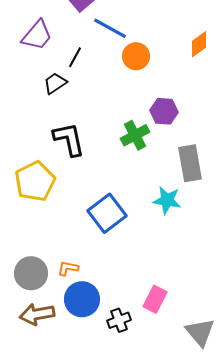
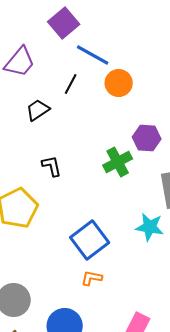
black line: (75, 57) -> (71, 84), moved
black L-shape: (69, 139) -> (52, 166), size x0.6
orange L-shape: (68, 268) -> (92, 278), moved

